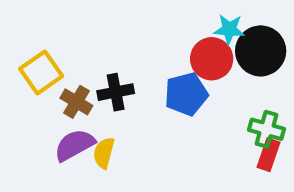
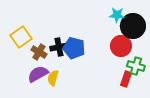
red circle: (212, 59) -> (121, 46), moved
blue pentagon: (186, 94) -> (74, 48), moved, turned 30
red rectangle: (268, 155) -> (126, 79), moved

